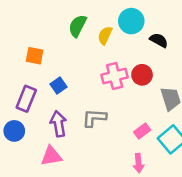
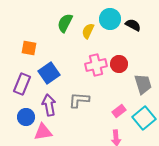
black semicircle: (159, 40) -> (133, 25), moved
blue square: (58, 86) -> (49, 73), size x1.5
blue circle: (14, 131) -> (26, 117), moved

